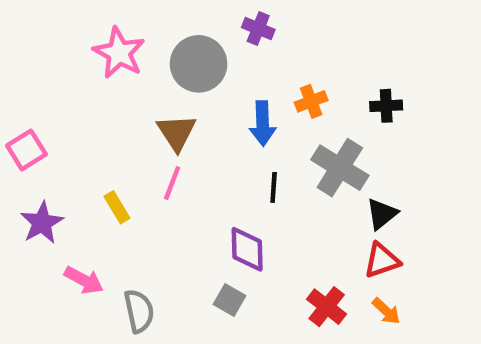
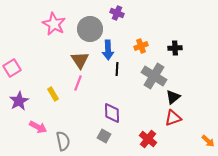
blue arrow: (263, 123) -> (108, 50), moved
black line: (274, 187) -> (117, 69), moved
orange arrow: (386, 311) -> (208, 141), moved

